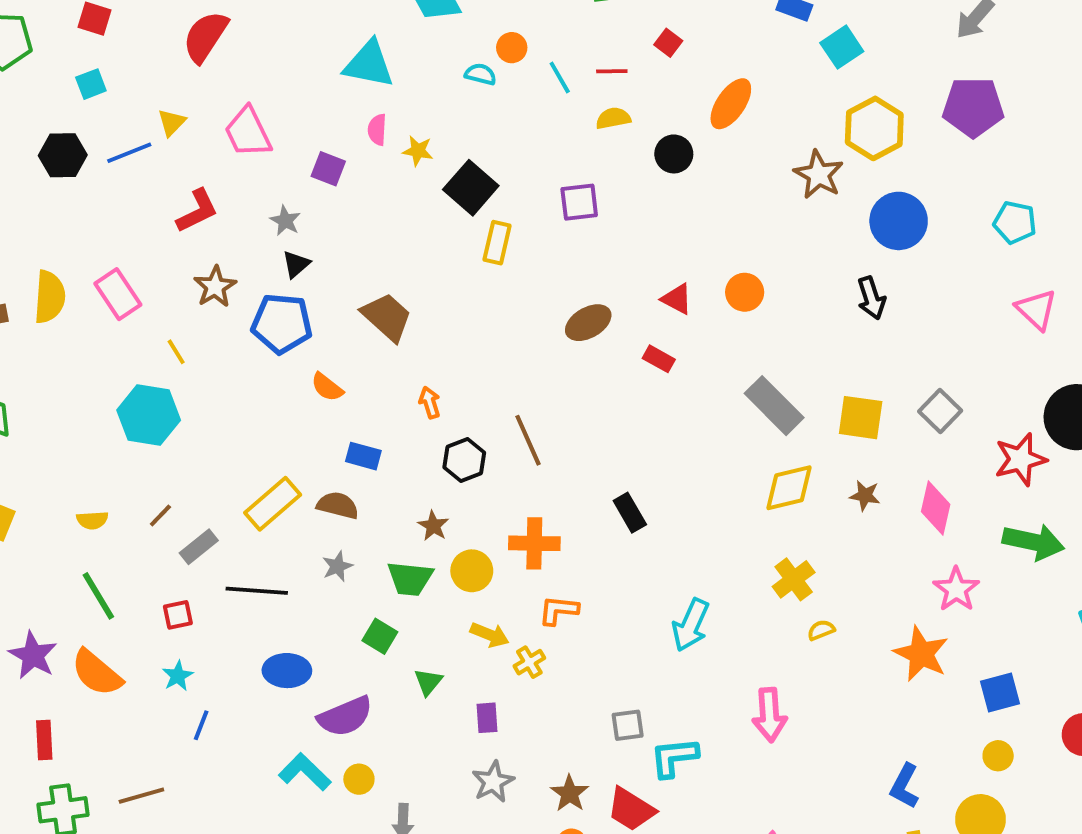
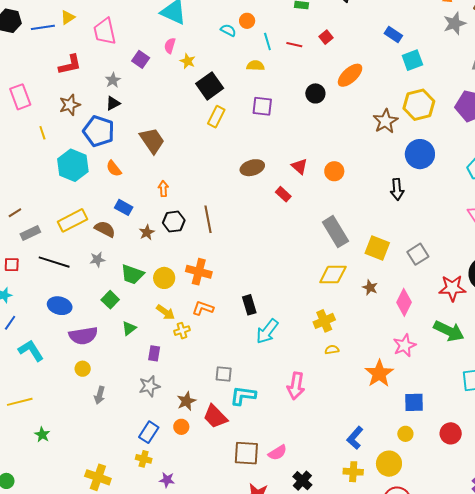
yellow semicircle: (613, 118) -> (255, 66), moved
cyan hexagon: (149, 415) -> (73, 165), moved
black rectangle: (630, 513) -> (249, 305), moved
brown star: (433, 526) -> (147, 232), moved
cyan L-shape: (305, 772) -> (31, 350), moved

